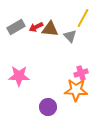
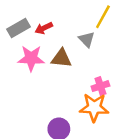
brown triangle: (50, 29) -> (61, 58), moved
pink star: (19, 76) -> (31, 58), moved

